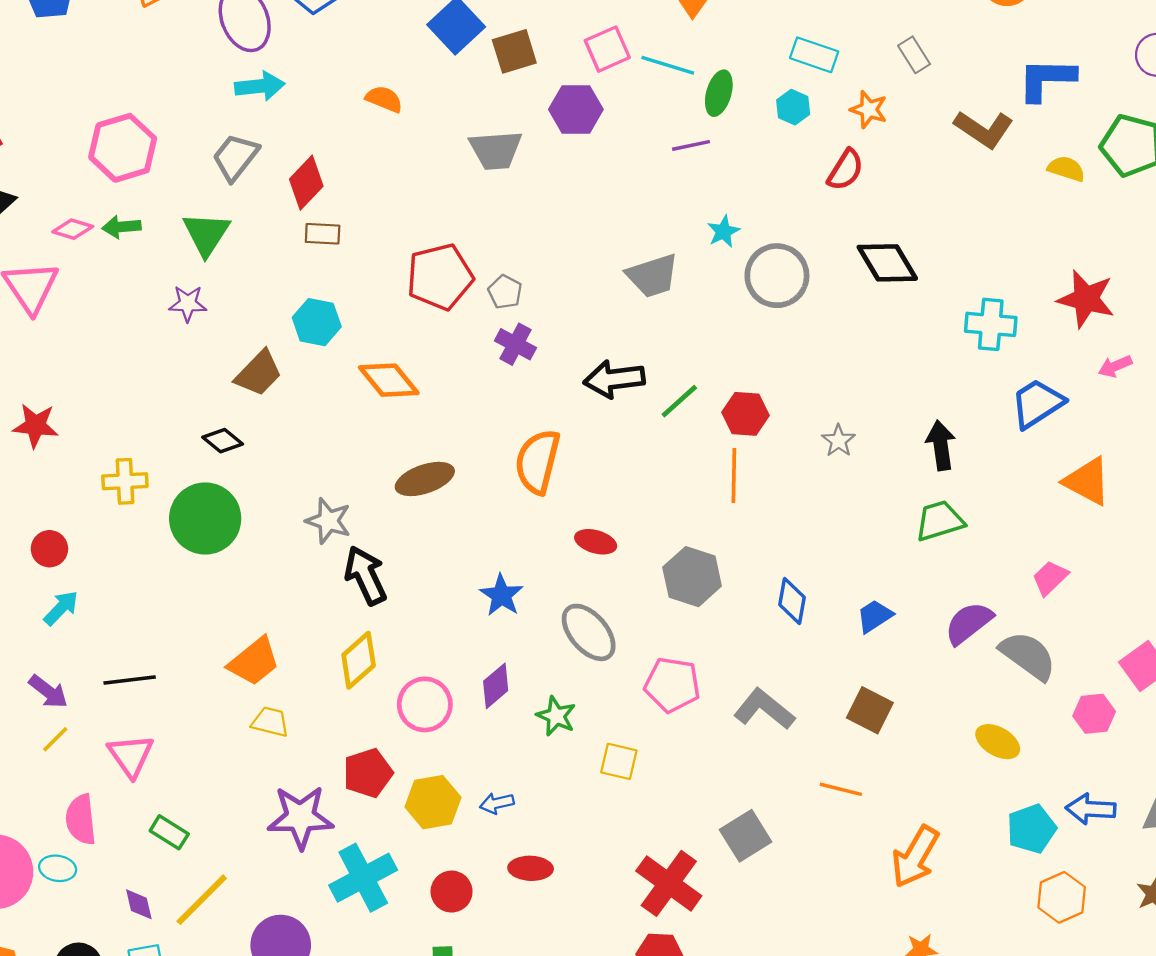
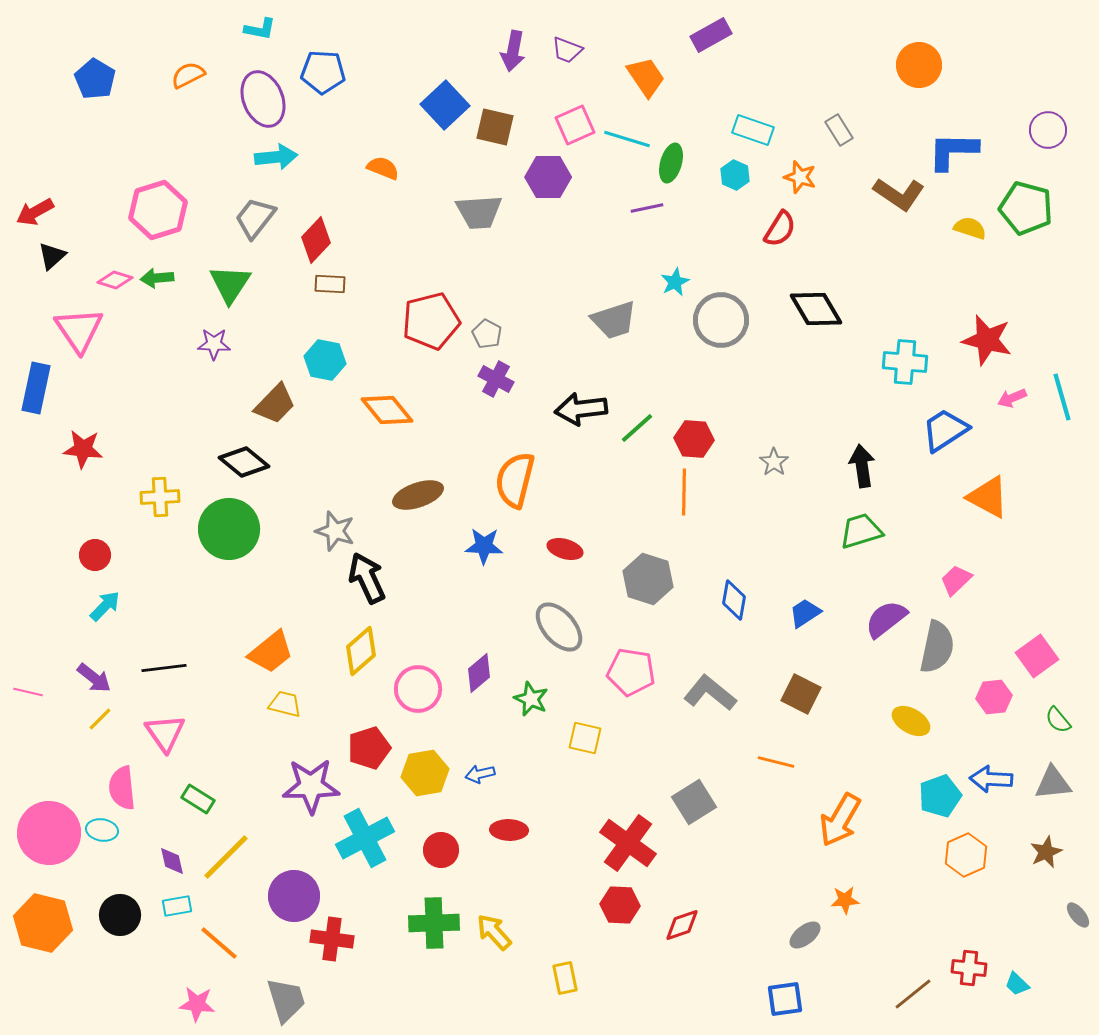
brown square: (514, 51) -> (495, 127), turned 30
black diamond: (223, 441) -> (244, 462), size x1.4
blue star: (501, 595) -> (484, 546), moved, turned -30
gray semicircle: (1028, 656) -> (937, 647), turned 66

